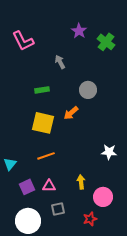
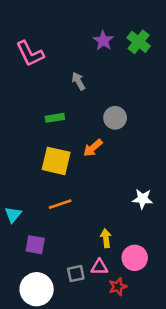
green cross: (106, 42) -> (139, 42), moved
pink triangle: (49, 186) -> (99, 267), moved
purple square: (27, 187) -> (35, 245), turned 35

